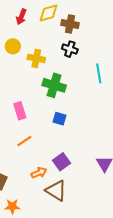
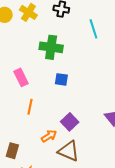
yellow cross: (36, 58) -> (28, 12), moved, turned 30
orange line: (24, 141) -> (30, 107), turned -35

